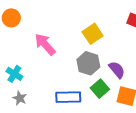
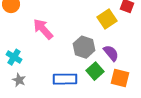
yellow square: (93, 34) -> (107, 19), moved

